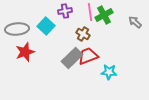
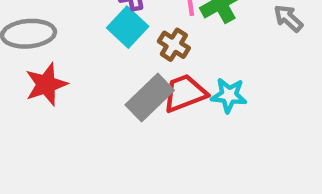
cyan square: (46, 26) -> (128, 27), moved
cyan star: (109, 72) -> (229, 95), moved

